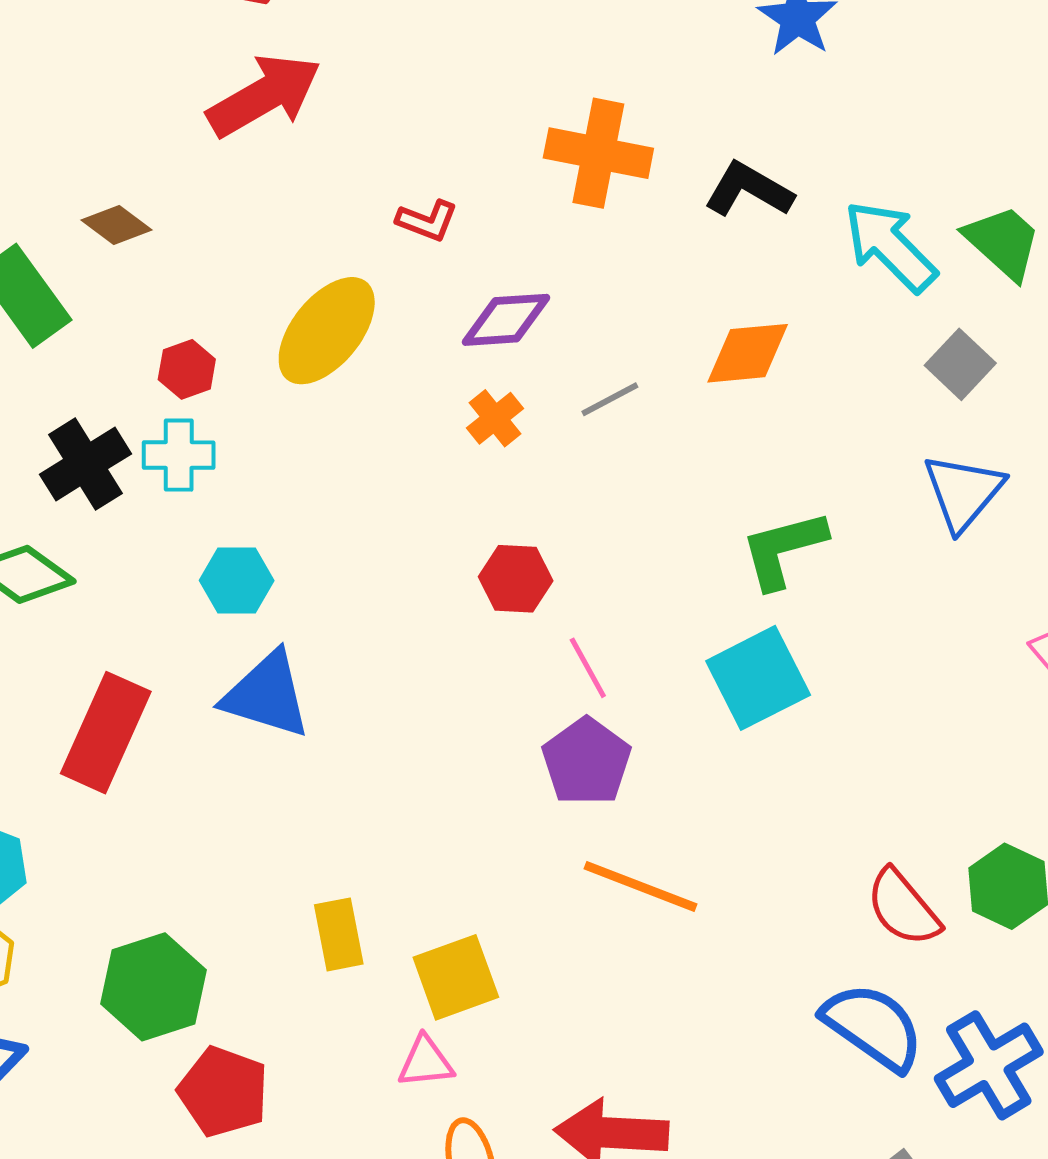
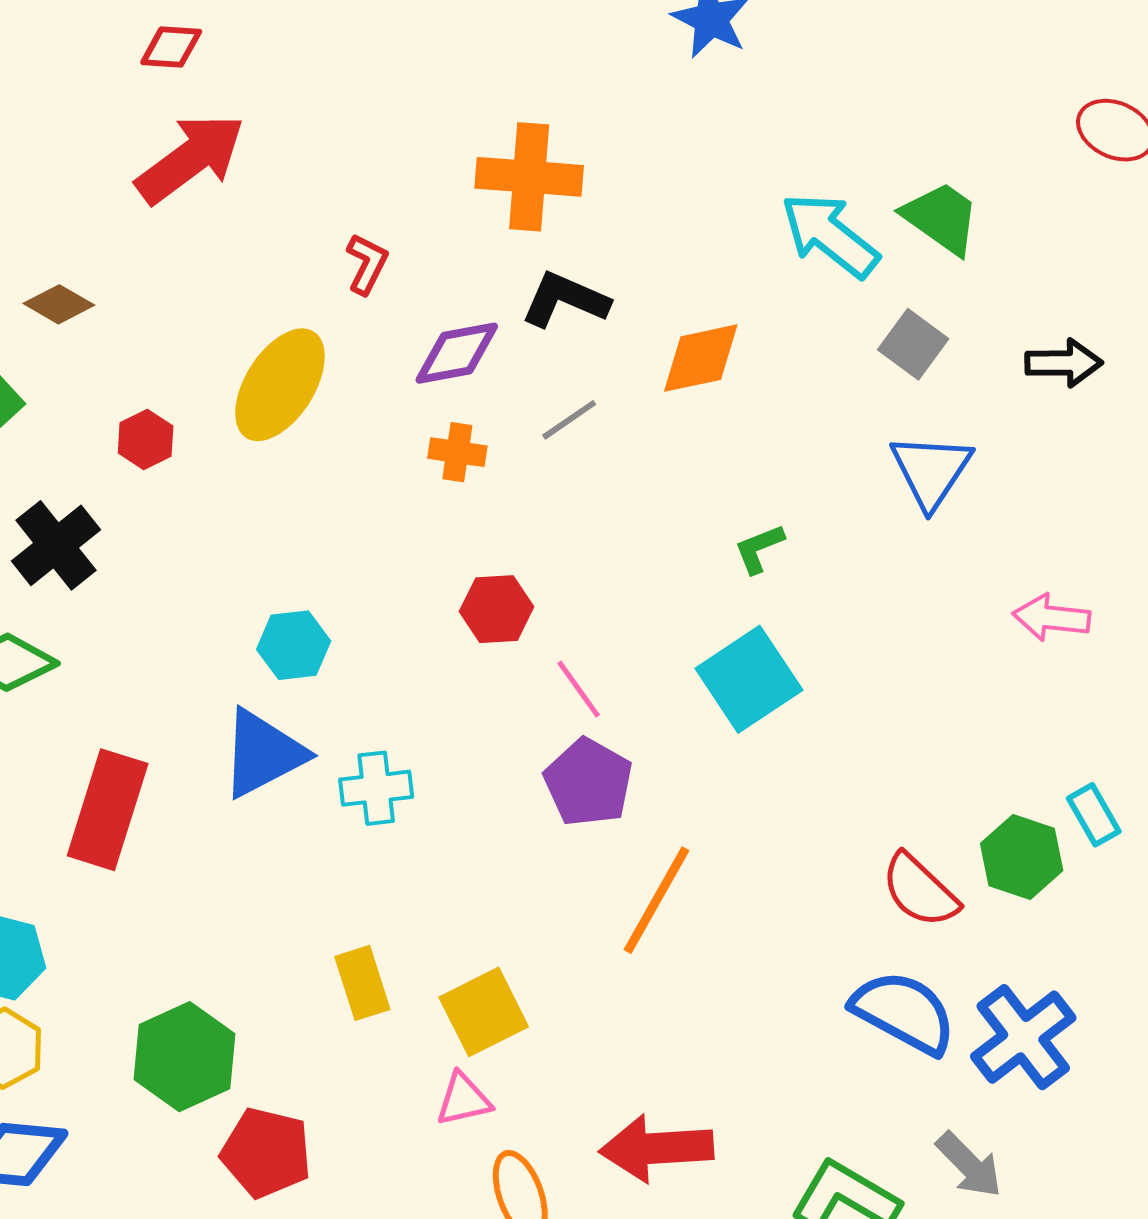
black L-shape: (749, 190) -> (565, 300), moved
red L-shape: (427, 221) -> (367, 264), turned -78
orange cross: (495, 418) -> (457, 452), turned -36
cyan cross: (179, 455) -> (376, 788), moved
green L-shape: (783, 549) -> (759, 549), size x0.6
cyan hexagon: (237, 580) -> (294, 645), moved
blue triangle: (267, 695) -> (263, 753), turned -38
orange line: (640, 886) -> (656, 900), turned -75

